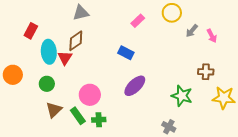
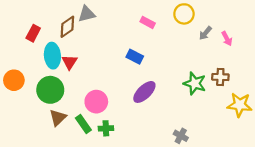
pink rectangle: (138, 21) -> (148, 22), turned 72
brown diamond: (76, 41) -> (67, 27), moved
green circle: (47, 84) -> (50, 90), size x1.6
green star: (182, 96) -> (195, 83), moved

